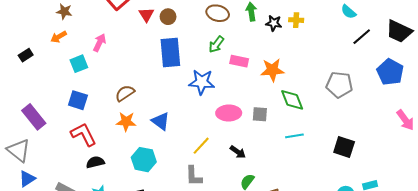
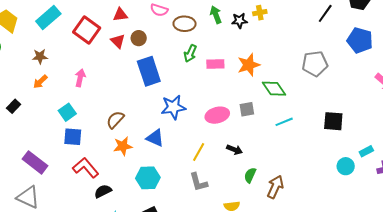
cyan square: (79, 64) -> (67, 112), moved
blue star: (202, 82) -> (173, 107), moved

